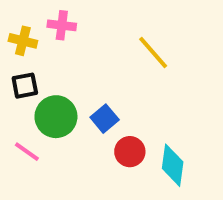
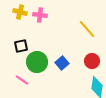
yellow cross: (23, 41) -> (20, 12), moved
red circle: (130, 152) -> (92, 61), moved

